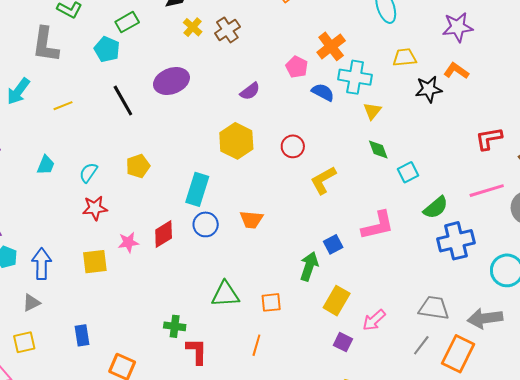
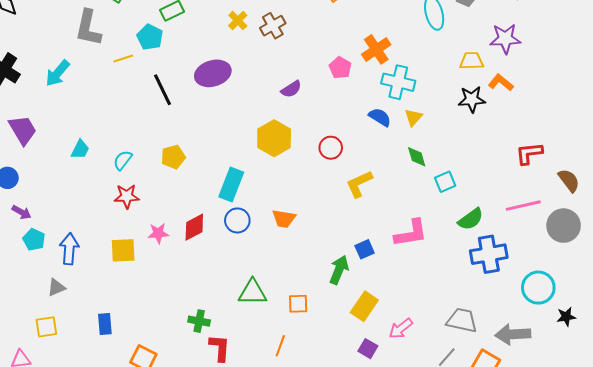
yellow trapezoid: (405, 57) -> (472, 61), moved
blue semicircle: (323, 92) -> (380, 117), moved
yellow line: (63, 106) -> (123, 59), moved

